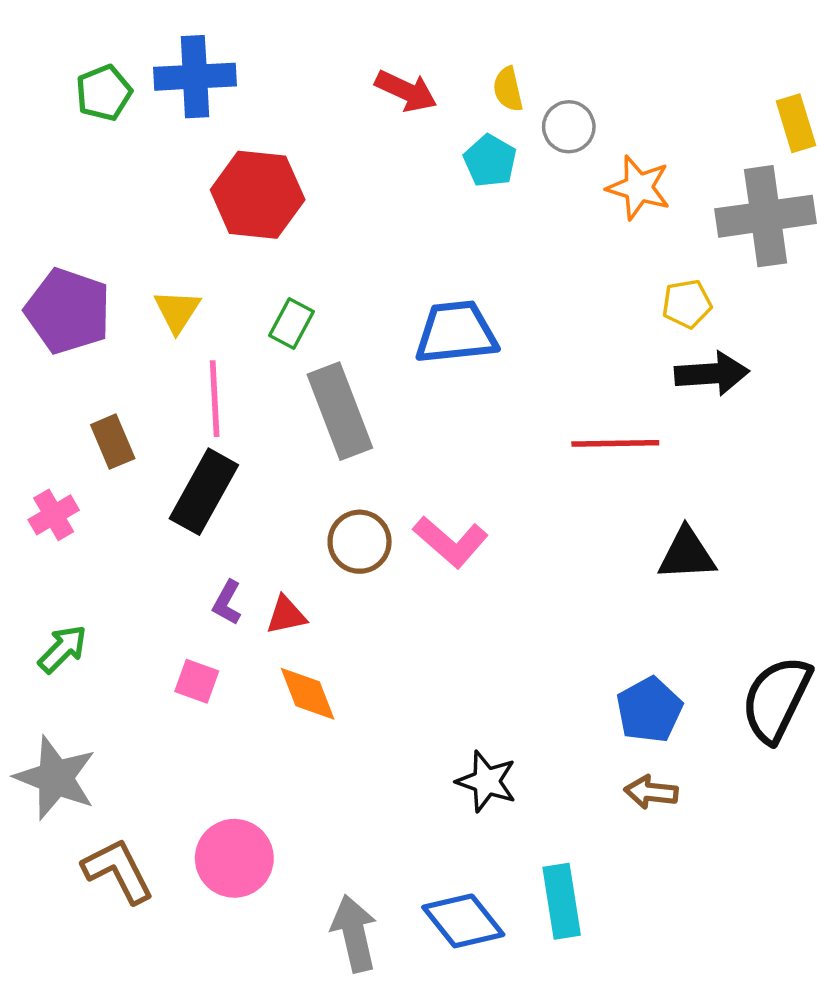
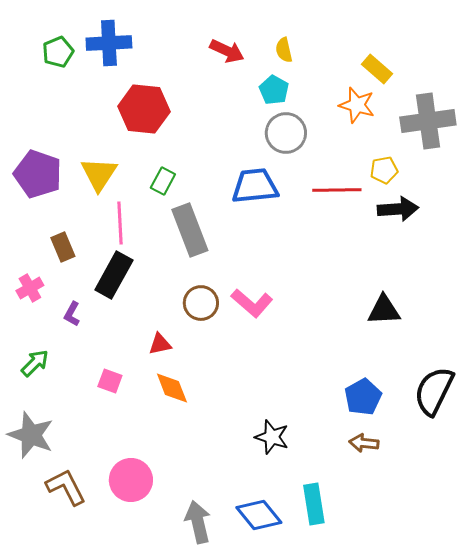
yellow rectangle: (796, 123) -> (377, 69), moved, turned -32
gray circle: (569, 127) -> (286, 133), moved, size x1.4
yellow triangle: (177, 311) -> (99, 174), size x1.4
red line: (615, 443) -> (337, 190), moved
purple L-shape: (227, 603) -> (72, 314), moved

